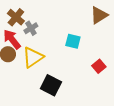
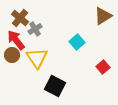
cyan square: (73, 41) -> (77, 42), turned 35
yellow triangle: (33, 57) -> (37, 58), turned -30

